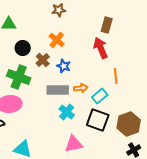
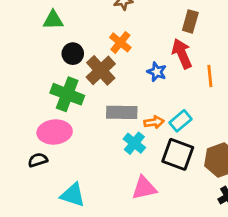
brown cross: (43, 60) -> (101, 70), size x1.5
blue star: (64, 66) -> (157, 72), moved
orange line: (116, 76) -> (210, 76), moved
orange arrow: (81, 88) -> (154, 122), moved

